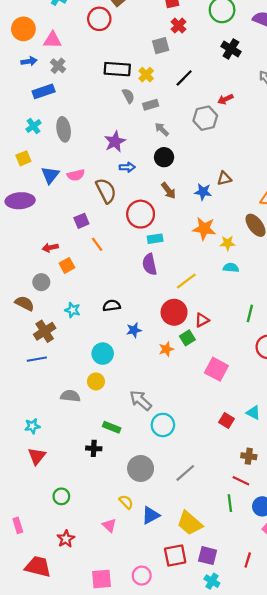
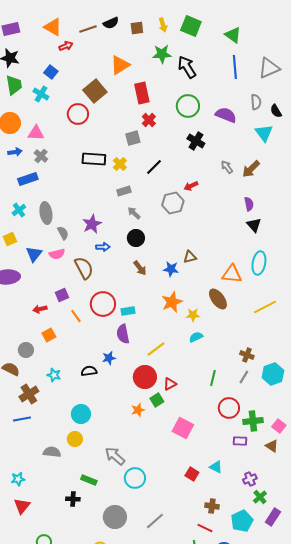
gray semicircle: (128, 96) -> (63, 233), moved
red circle: (141, 214) -> (103, 304), moved
orange star: (204, 229) -> (172, 302), turned -30
red arrow: (50, 248) -> (40, 309), moved
cyan semicircle: (231, 268) -> (196, 337), turned -32
blue star: (134, 330) -> (109, 358), moved

